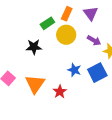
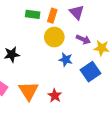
green rectangle: (47, 23) -> (33, 14), moved, turned 48
black star: (34, 47) -> (12, 54), moved
blue star: (74, 70) -> (66, 60), moved

